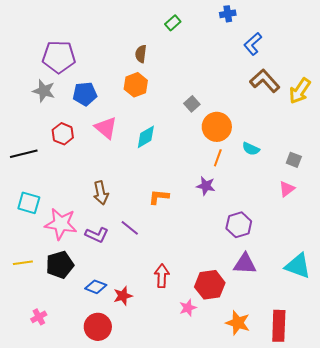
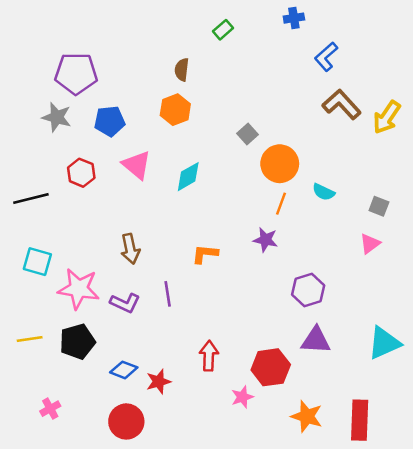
purple line: (130, 228) -> (168, 294), turned 42
cyan triangle: (298, 266) -> (384, 343), turned -44

